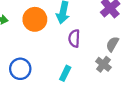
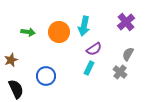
purple semicircle: (74, 38) -> (94, 49), turned -126
cyan rectangle: (65, 73) -> (89, 68), moved

